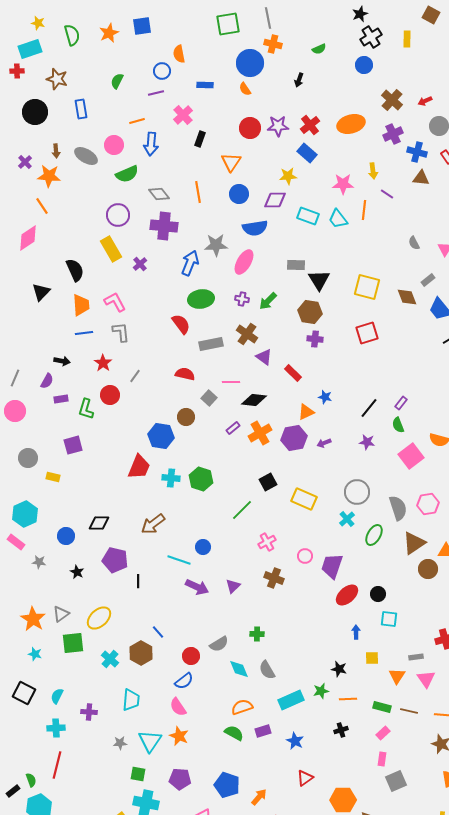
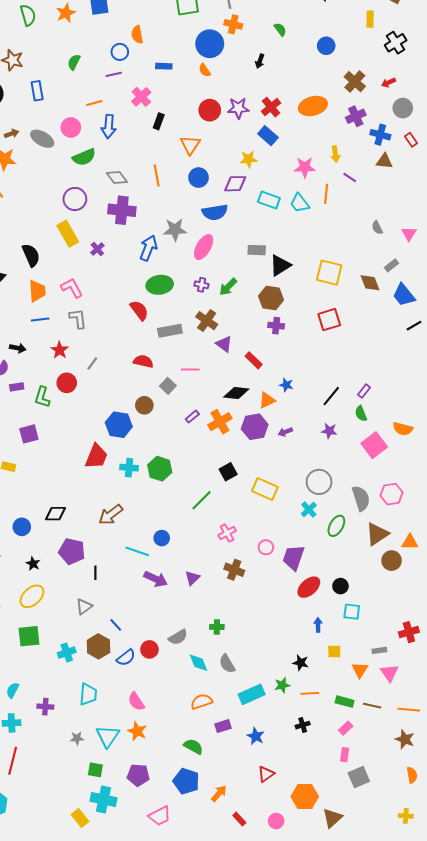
black cross: (371, 37) -> (396, 43), moved
green semicircle: (319, 49) -> (280, 29), turned -104
brown arrow: (56, 151) -> (12, 134), turned -104
black triangle: (319, 280) -> (280, 265), turned 30
black diamond: (254, 400) -> (236, 393), moved
gray triangle: (61, 614) -> (84, 607), moved
yellow ellipse: (99, 618) -> (32, 596), moved
cyan cross: (110, 659) -> (67, 652), turned 30
blue semicircle: (184, 681) -> (126, 658), moved
green semicircle: (234, 733) -> (193, 746), moved

